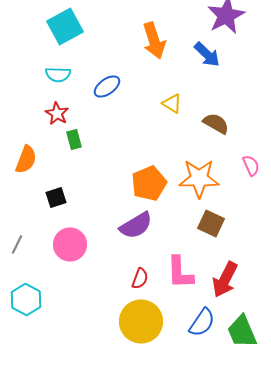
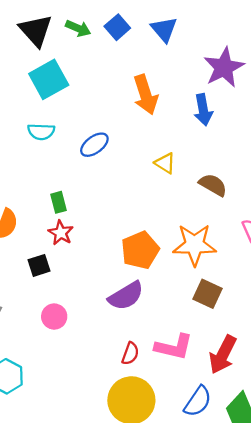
blue arrow: (207, 54) -> (203, 110), turned 36
red star: (57, 114) -> (61, 233), moved
pink circle: (70, 244) -> (54, 317), size x0.7
pink L-shape: (180, 272) -> (174, 347), turned -75

